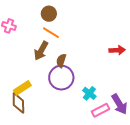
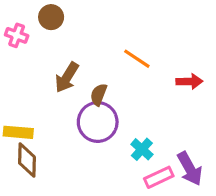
brown circle: (49, 14) -> (51, 17), moved
orange line: (51, 33) -> (137, 59), moved
yellow rectangle: (22, 88) -> (18, 132), moved, turned 36

